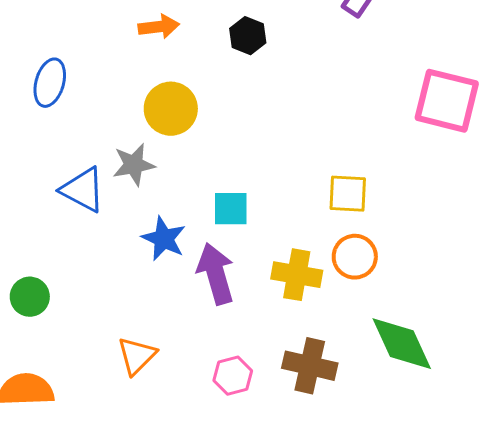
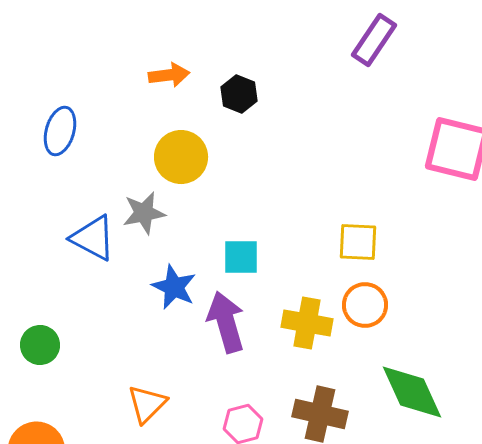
black hexagon: (248, 36) -> (239, 94), moved

